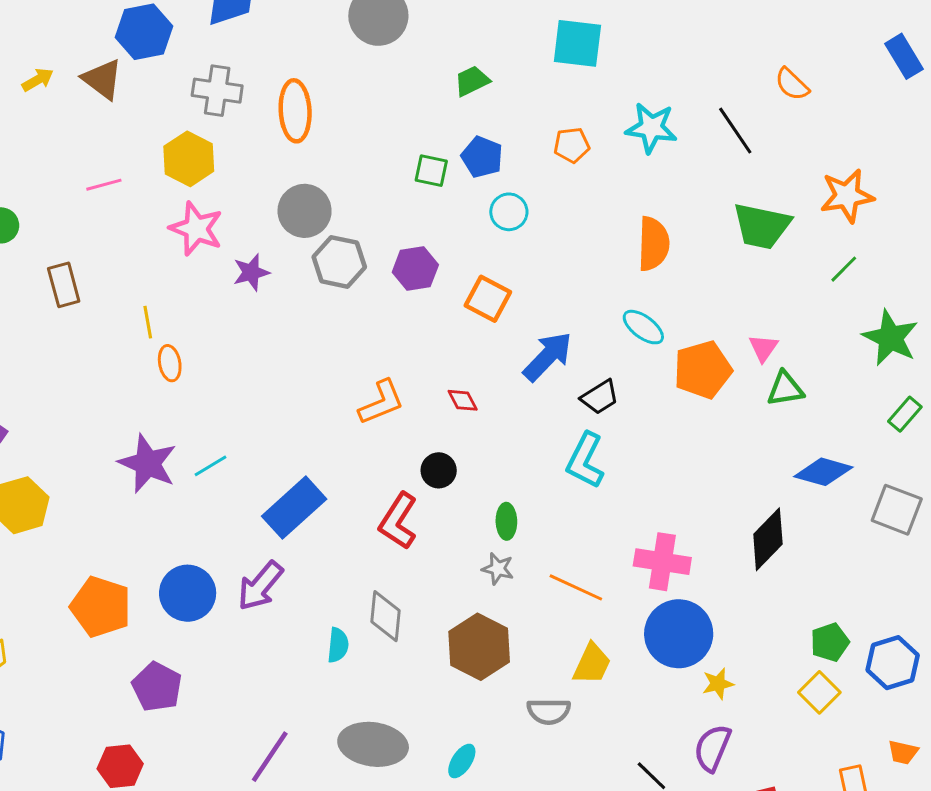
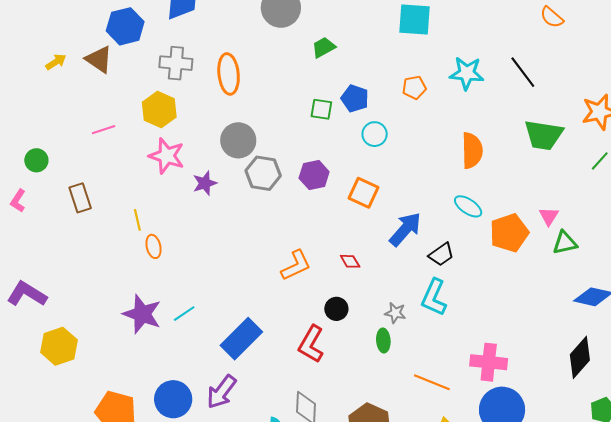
green trapezoid: (472, 81) -> (324, 47), moved
orange semicircle: (792, 84) -> (552, 17), moved
black diamond: (768, 539) -> (580, 357), moved
gray star: (498, 569) -> (395, 313), moved

